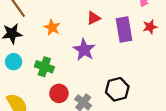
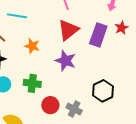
red triangle: (94, 18) -> (68, 30), size x1.6
purple rectangle: (124, 30) -> (98, 35), turned 40

